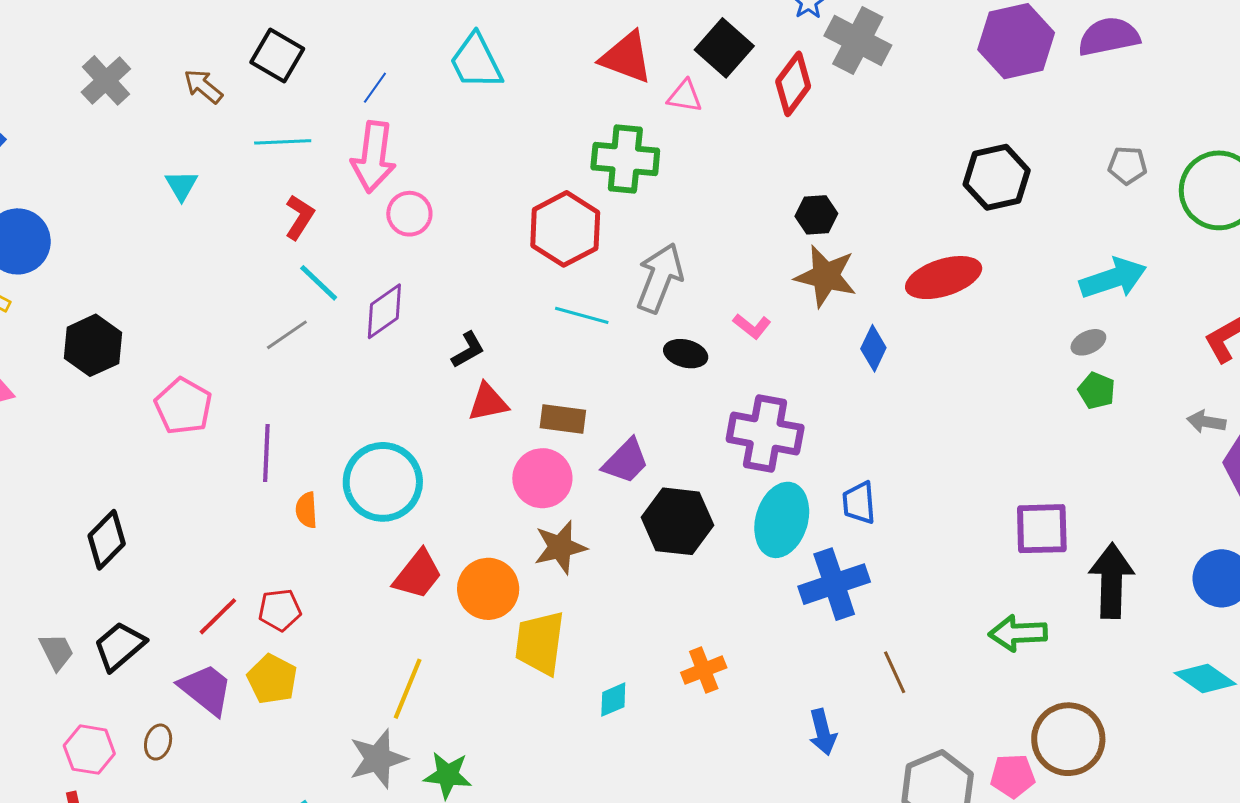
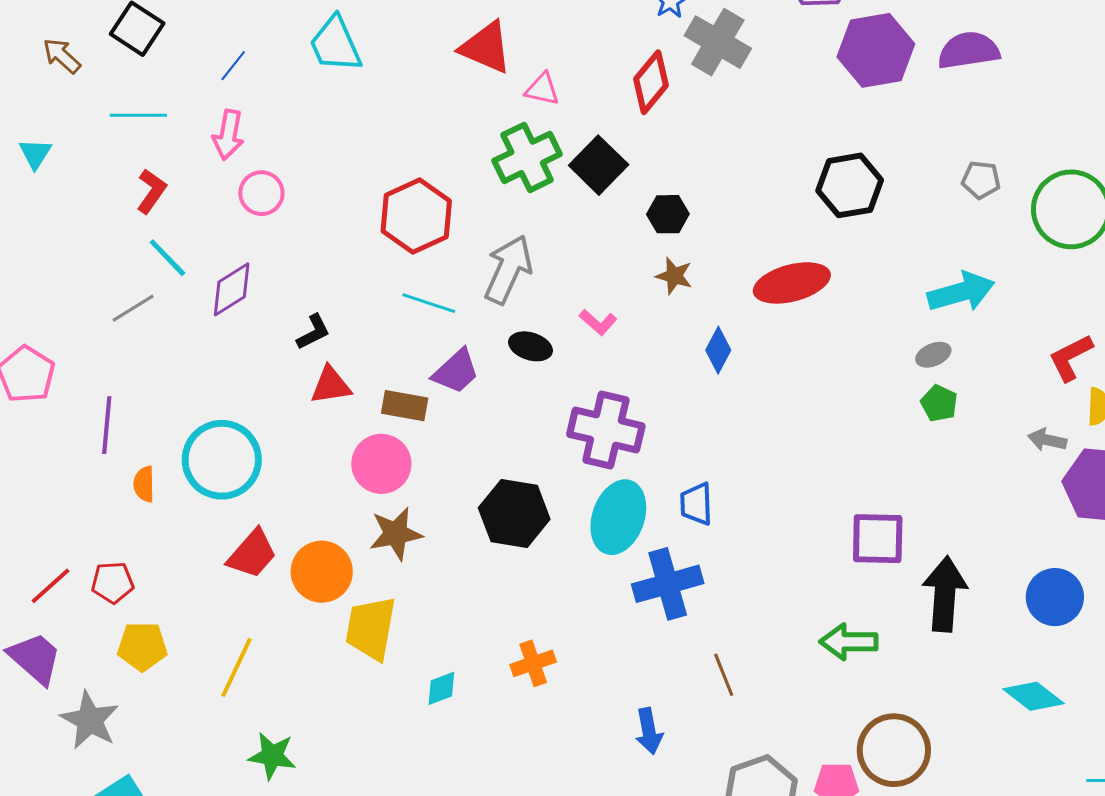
black square: (724, 48) -> (599, 165), moved
pink arrow: (373, 157) -> (228, 135), size x0.7
green cross: (625, 159) -> (527, 157), moved, turned -34
brown star: (826, 276) -> (674, 276), size x0.6
purple trapezoid: (626, 461) -> (456, 371), moved
yellow pentagon: (272, 679) -> (142, 646), moved, turned -30
gray star: (378, 759) -> (90, 720), moved, turned -30

